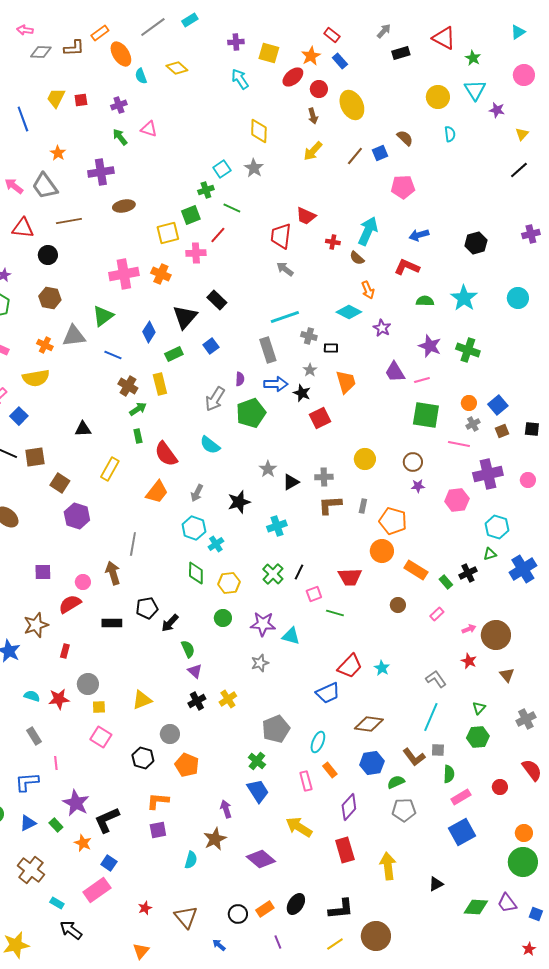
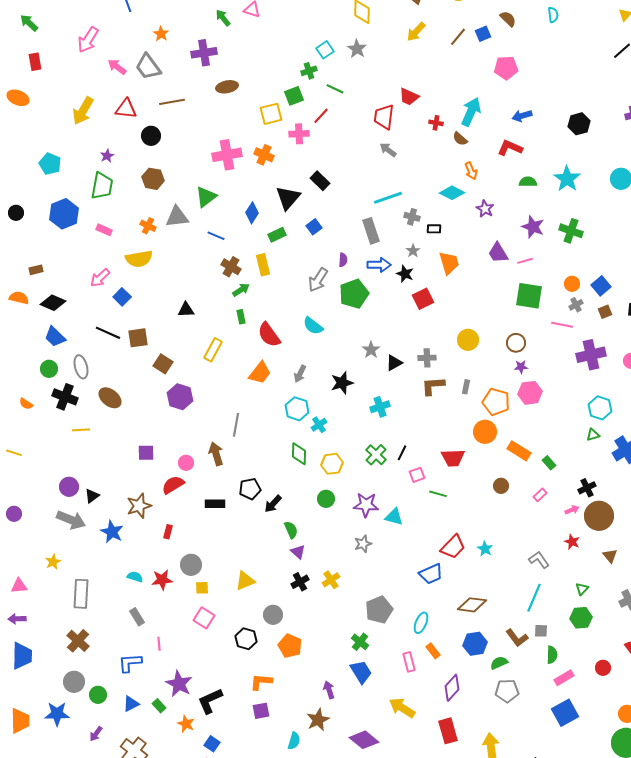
pink hexagon: (457, 500) -> (530, 393), moved
black cross: (468, 573) -> (587, 488), moved

